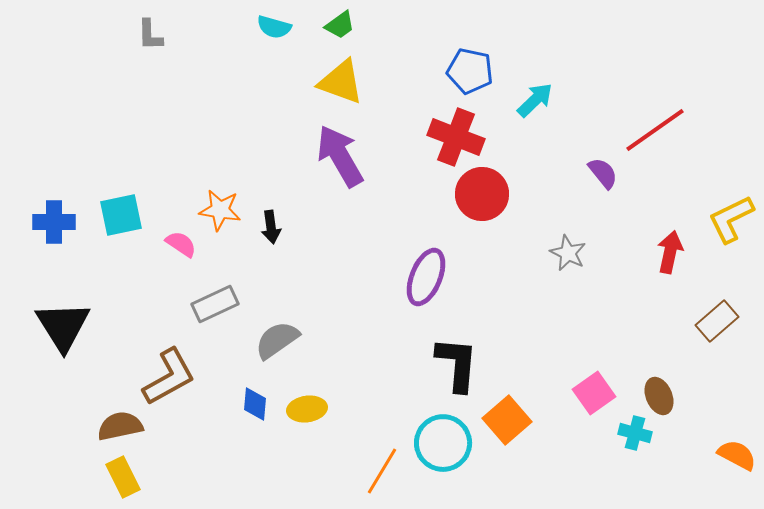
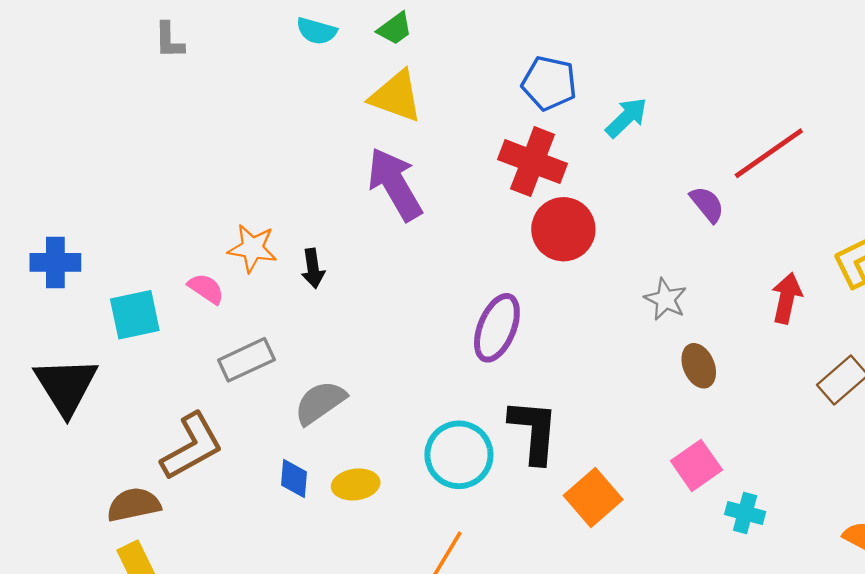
cyan square: (121, 215) -> (135, 315), moved
brown ellipse: (659, 396) -> (699, 366), moved
cyan circle: (443, 443) -> (459, 455), moved

